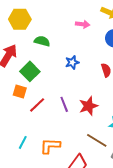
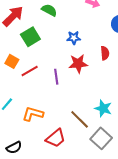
orange square: (20, 92) -> (12, 61), moved
red star: (88, 106) -> (78, 64), moved

